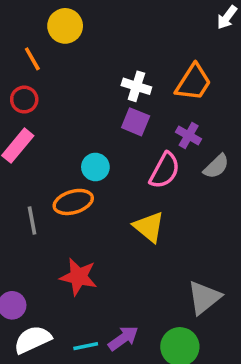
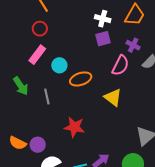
purple square: (136, 122) -> (103, 39), turned -35
cyan circle: (95, 167) -> (59, 65), moved
orange ellipse: (73, 202) -> (81, 79), moved

